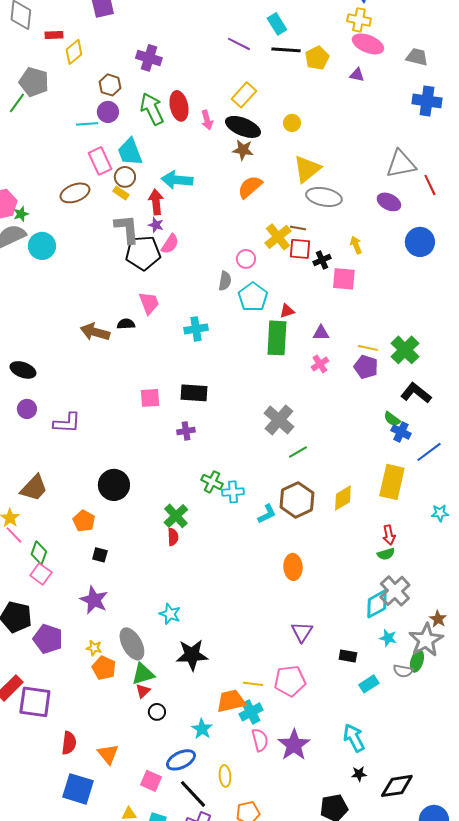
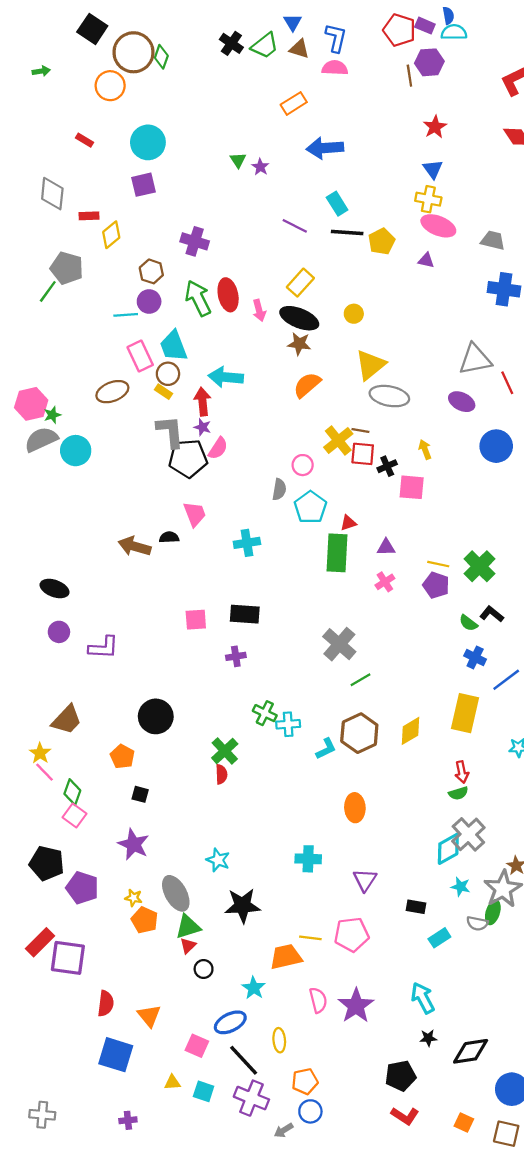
black L-shape: (416, 393) -> (492, 614), size x0.7
green semicircle: (392, 419) -> (468, 623), moved
cyan cross: (251, 712) -> (308, 859), moved, turned 30

